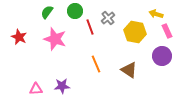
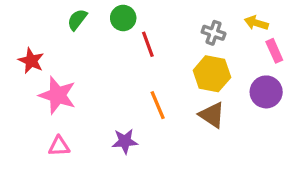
gray cross: (108, 18) -> (214, 33), moved, turned -32
yellow hexagon: (135, 32) -> (212, 74), moved
pink star: (55, 39) -> (57, 95), moved
purple star: (62, 86) -> (125, 141), moved

